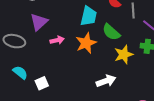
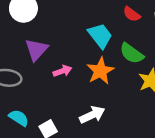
cyan trapezoid: (89, 16) -> (100, 36), turned -45
white arrow: (106, 81) -> (92, 115), moved

